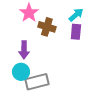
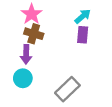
brown cross: (47, 27) -> (34, 34), moved
gray rectangle: (37, 82) -> (67, 89), moved, turned -30

